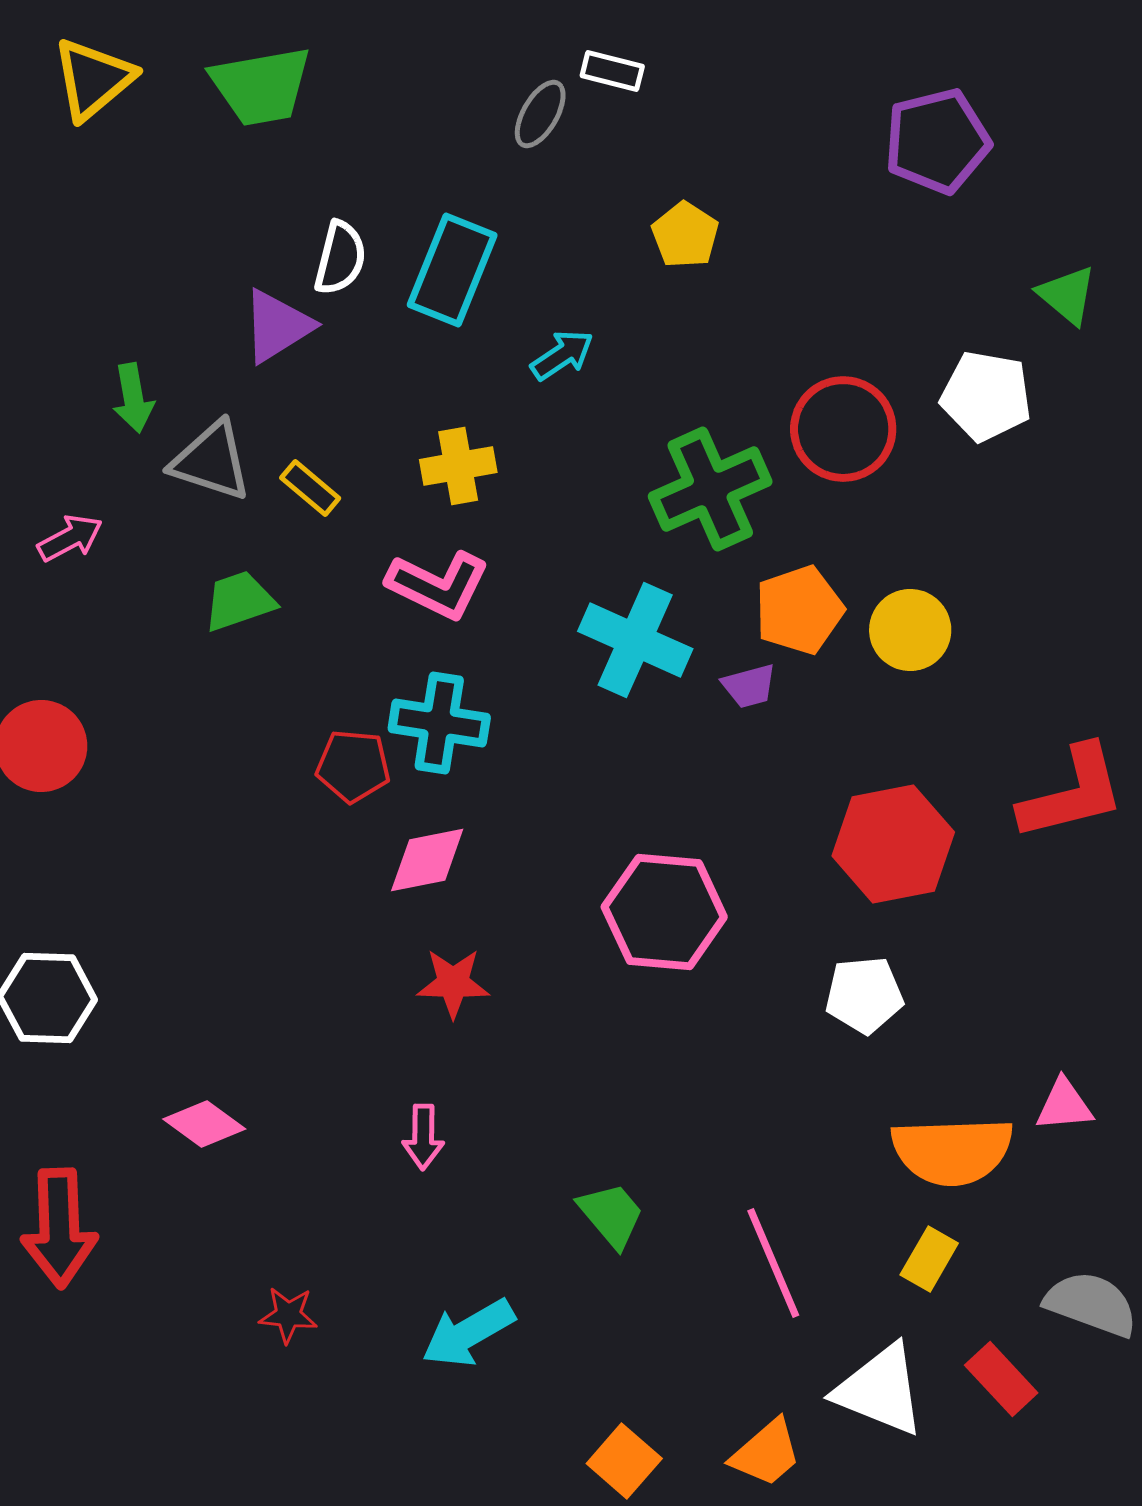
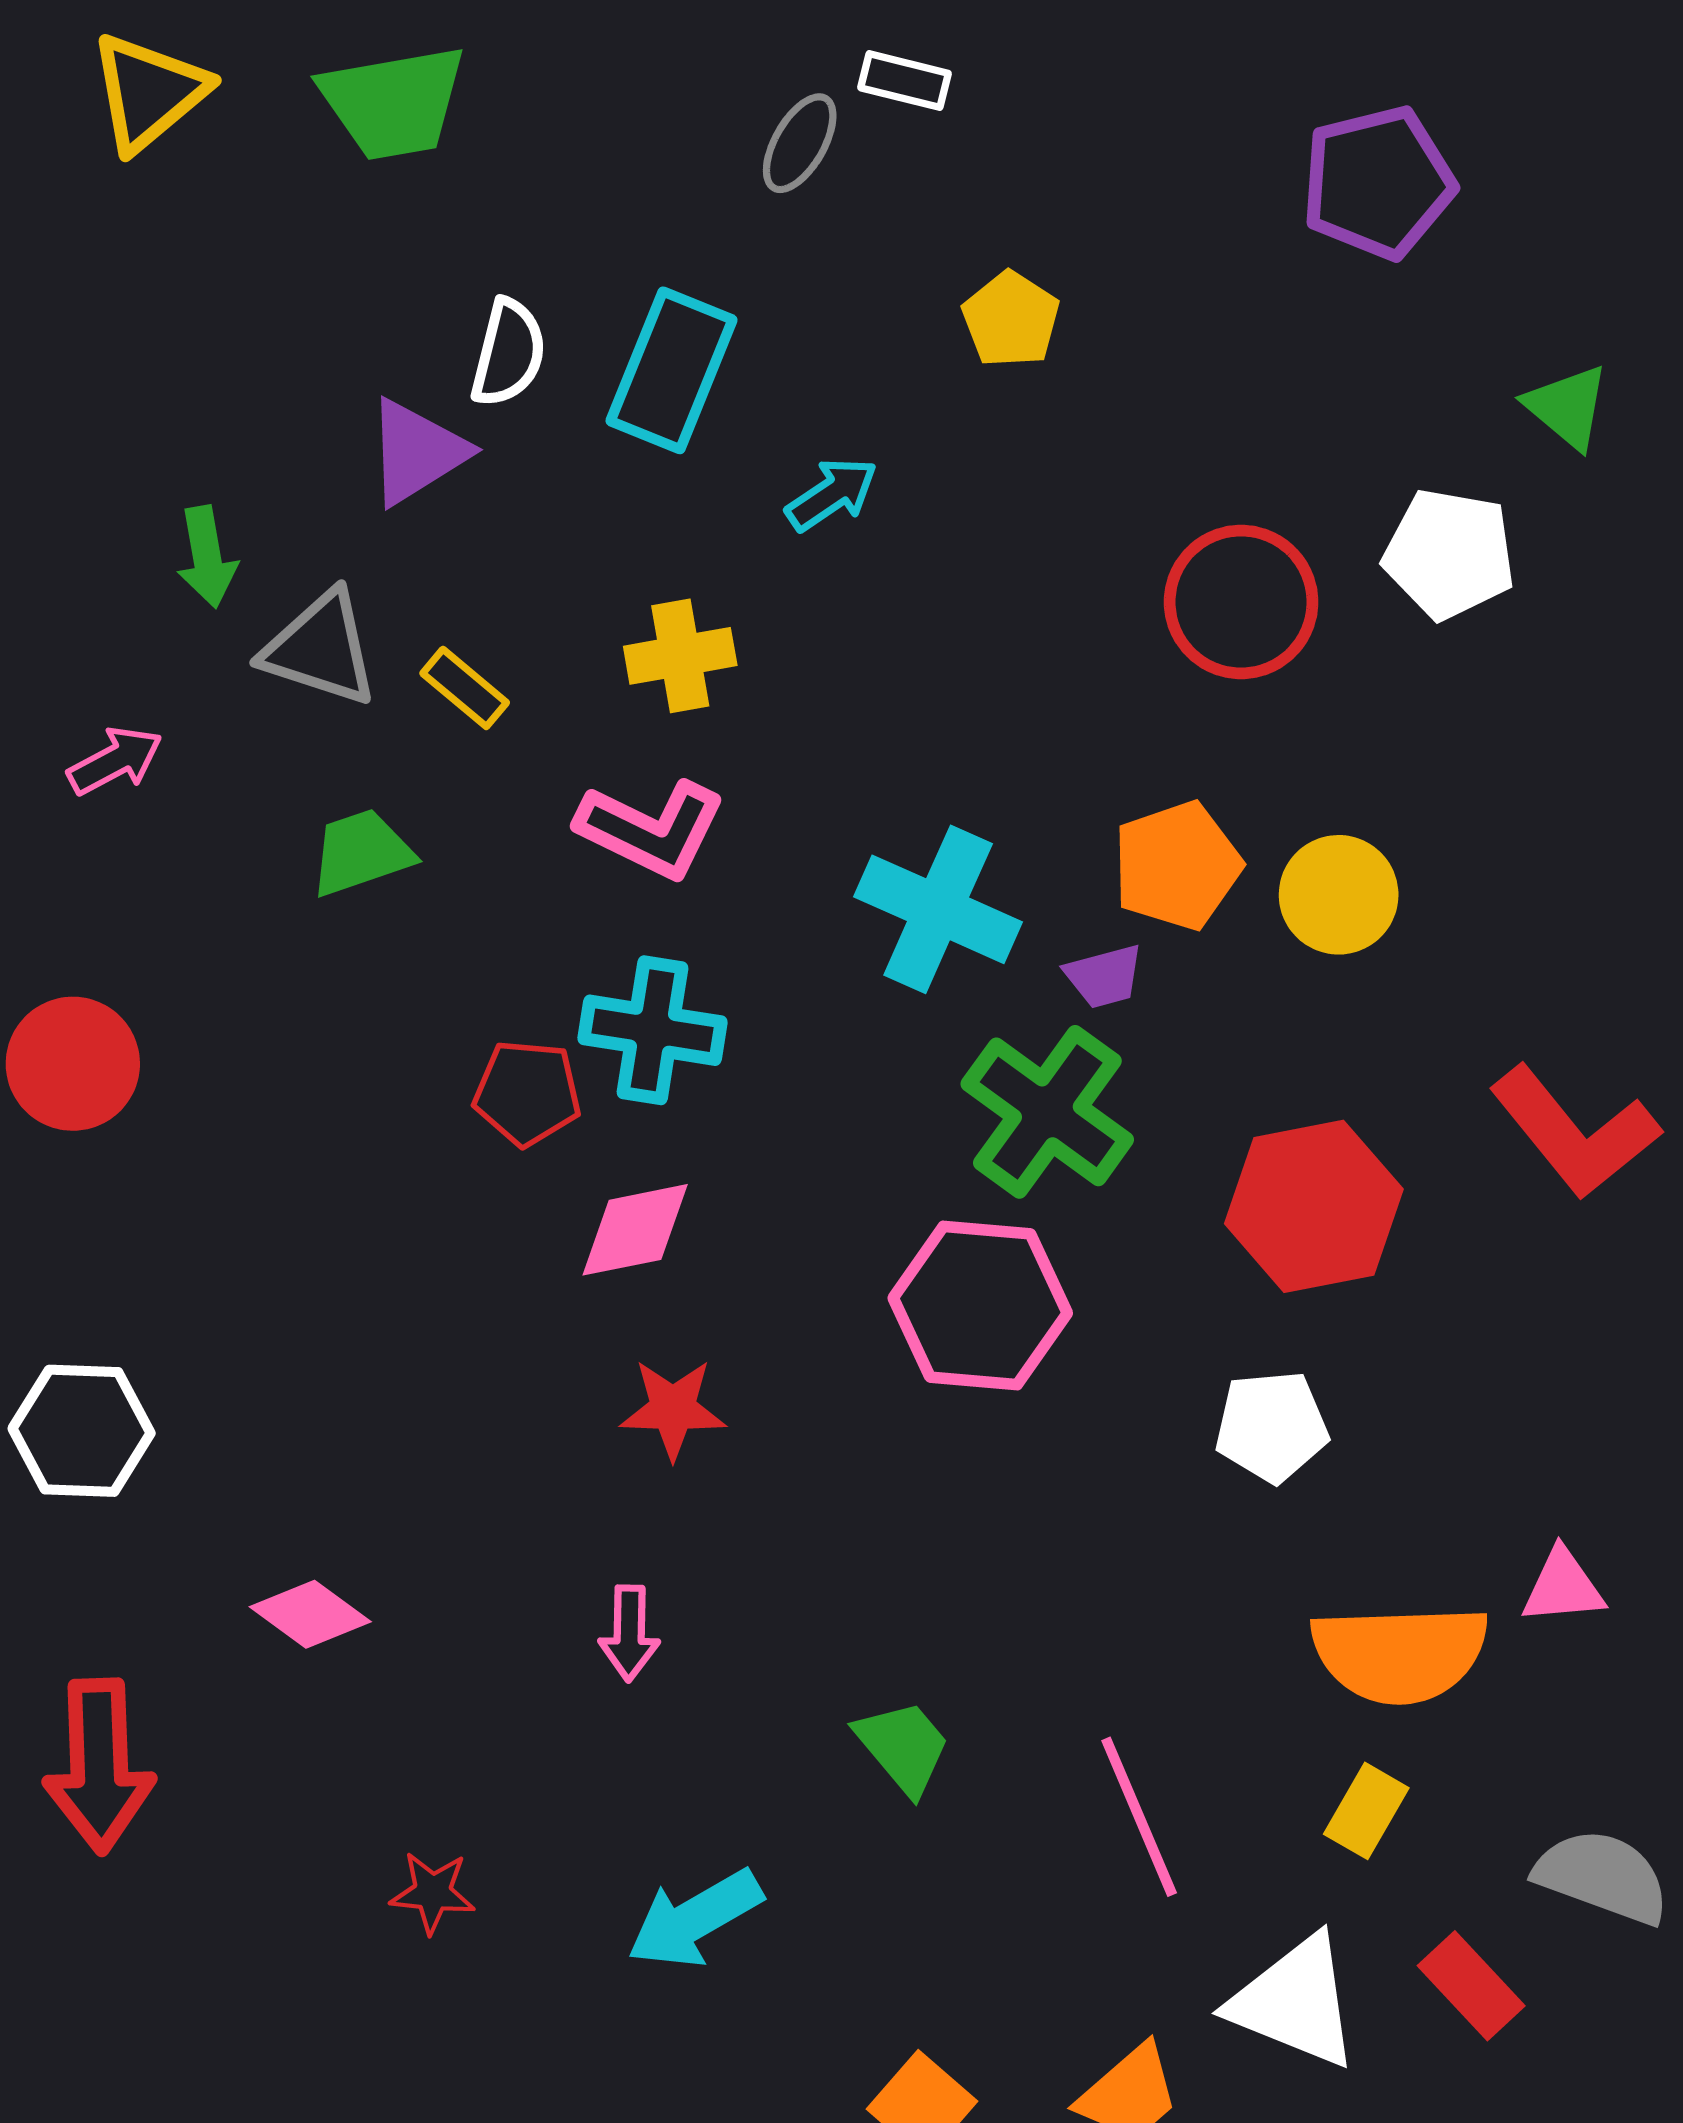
green cross: (710, 489) -> (1047, 1112), moved, turned -30
red L-shape: (1072, 793) -> (1575, 1132), turned 65

